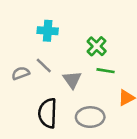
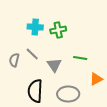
green cross: (97, 46) -> (58, 30), moved, turned 35
gray semicircle: (21, 73) -> (14, 60), turned -56

